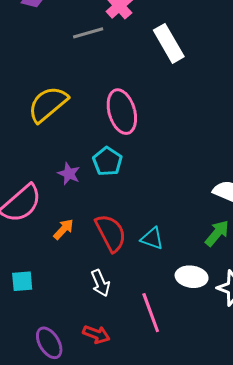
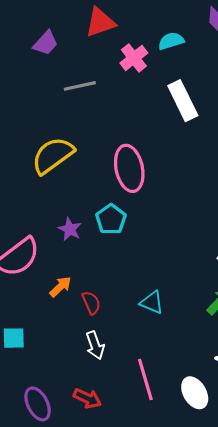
gray line: (88, 33) -> (80, 86), moved
red semicircle: (111, 233) -> (91, 303), moved, size x0.6
white ellipse: (192, 277) -> (195, 393), moved, turned 48

